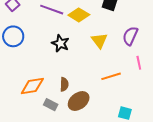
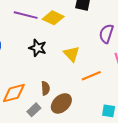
yellow triangle: (99, 41) -> (72, 54), moved
gray rectangle: (51, 105) -> (34, 110), turned -64

